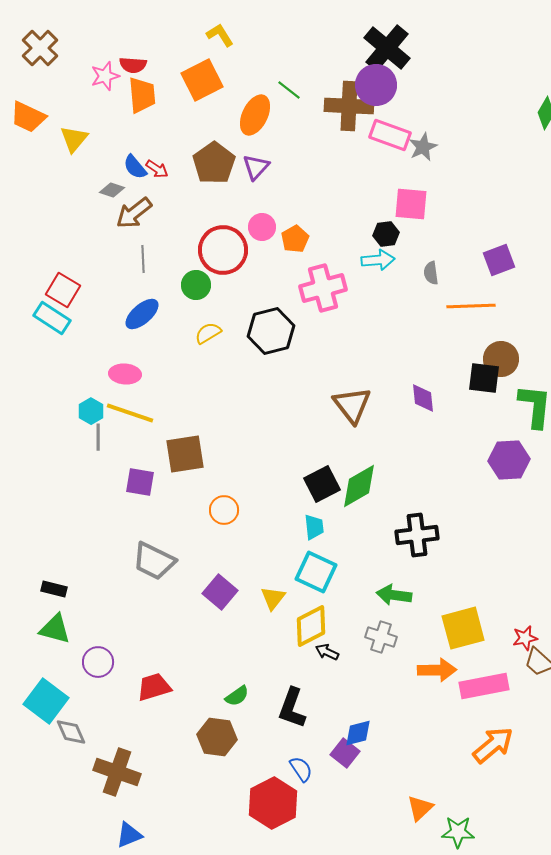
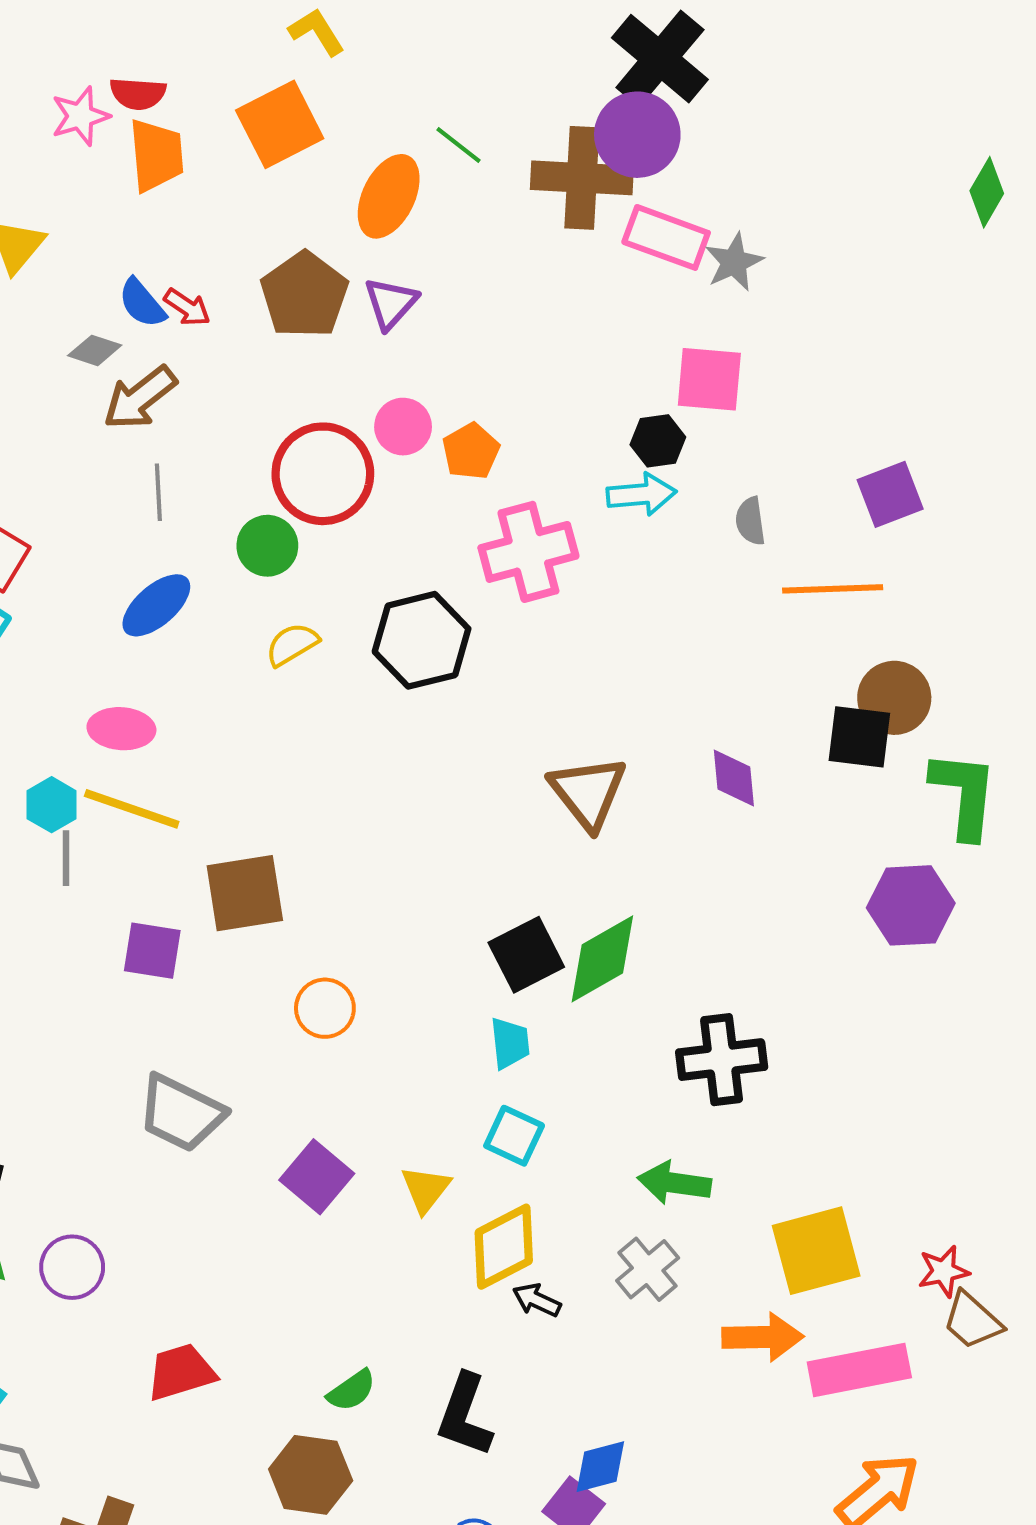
cyan square: (316, 572) -> (514, 1136), size x0.7
gray cross: (381, 637) -> (648, 1269), turned 32
purple circle: (98, 662) -> (72, 1267), moved

